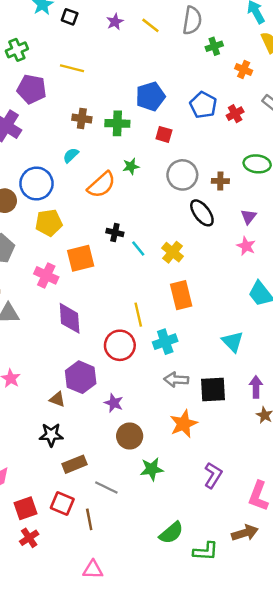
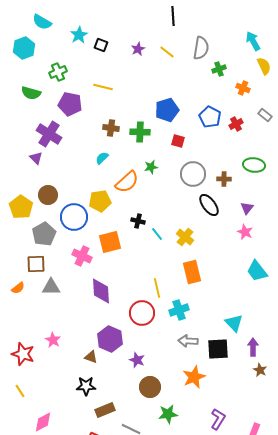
blue circle: (36, 184) -> (74, 217), moved
yellow pentagon: (49, 223) -> (100, 201), moved
cyan triangle: (233, 342) -> (234, 323), moved

